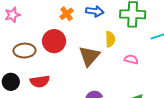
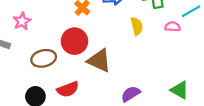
brown triangle: (89, 56) -> (99, 60), moved, turned -35
pink semicircle: (131, 59) -> (173, 27), moved

